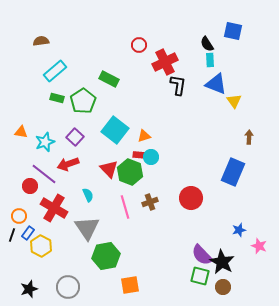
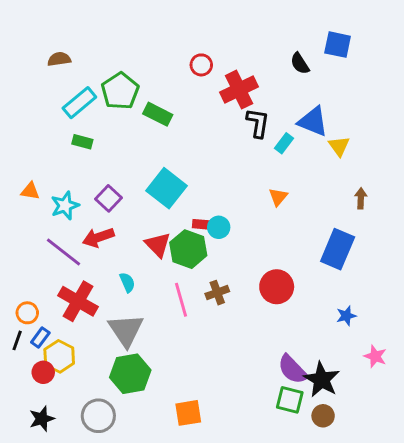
cyan rectangle: (210, 60) -> (284, 143), moved, turned 40
green pentagon: (83, 101) -> (120, 91), moved
orange triangle: (144, 136) -> (278, 197), moved, turned -32
red circle: (30, 186) -> (43, 372), moved
blue star: (239, 230) -> (346, 316), moved
green hexagon: (106, 256) -> (130, 374), moved

